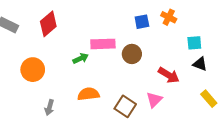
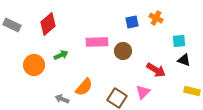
green arrow: (81, 58) -> (61, 55), moved
orange semicircle: (88, 94) -> (84, 87), turned 138
yellow rectangle: (209, 99) -> (192, 91), turned -35
gray arrow: (49, 107) -> (62, 99), moved, turned 96

